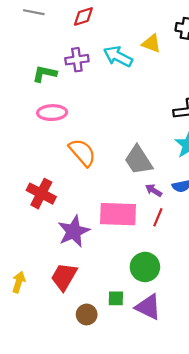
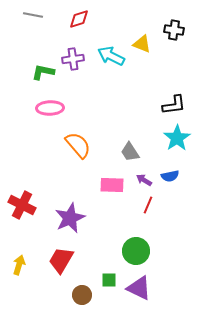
gray trapezoid: (138, 160) -> (130, 152), size x0.7
red cross: (41, 194) -> (22, 205), moved
pink rectangle: (118, 214) -> (112, 185), moved, size x0.7

